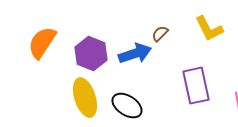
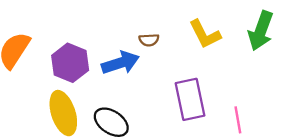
brown semicircle: (160, 34) -> (149, 40), turned -138

